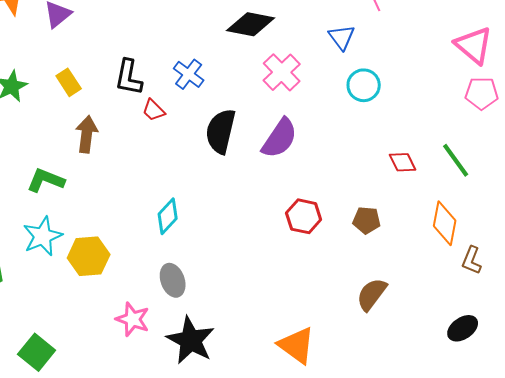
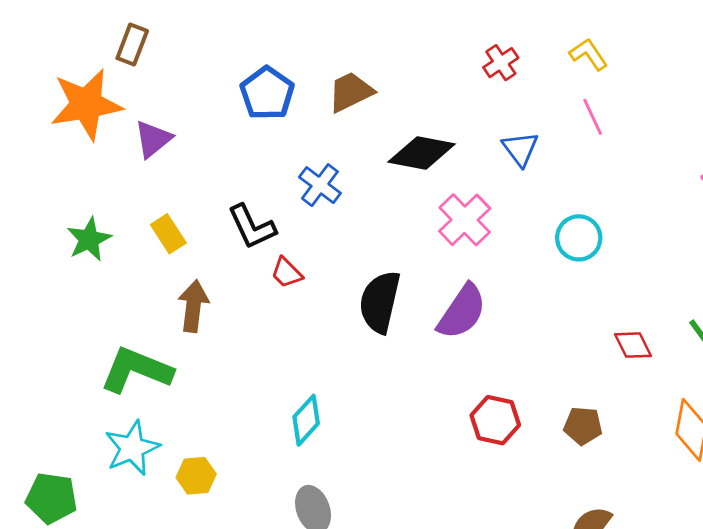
blue triangle: (342, 37) -> (520, 149), moved
blue cross: (189, 74) -> (320, 185), moved
black L-shape: (129, 77) -> (252, 227), turned -36
green L-shape: (46, 180) -> (136, 370), size x1.4
yellow hexagon: (89, 256) -> (196, 476), size x0.7

